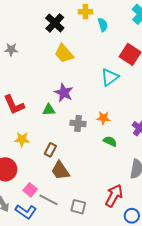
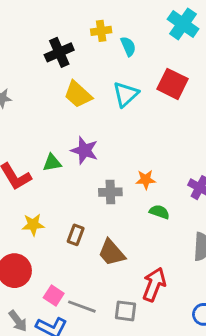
black cross: (55, 23) -> (59, 52), turned 30
cyan triangle: (110, 77) -> (126, 94), moved
green triangle: (49, 110) -> (52, 163), moved
brown trapezoid: (60, 171) -> (112, 253), moved
red arrow: (114, 196) -> (154, 284), moved

